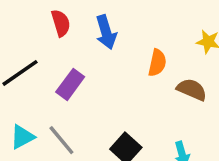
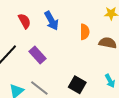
purple rectangle: (70, 84) -> (37, 55), turned -66

